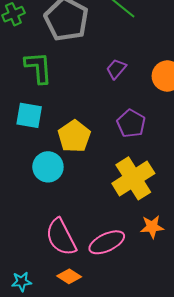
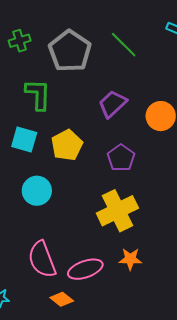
purple trapezoid: (116, 69) -> (113, 104), size x1.4
yellow pentagon: (74, 136) -> (67, 145), moved
orange diamond: (69, 276) -> (62, 299), moved

